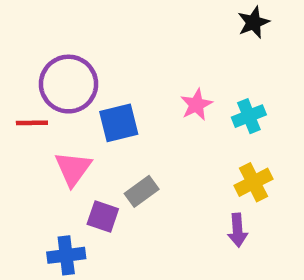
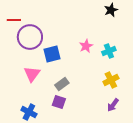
red line: (32, 123) -> (14, 20), moved
purple square: (103, 217) -> (59, 102), moved
purple arrow: (238, 230) -> (113, 105), moved, turned 40
blue cross: (66, 255) -> (29, 112), turned 35

